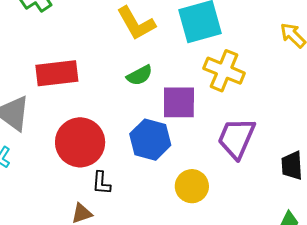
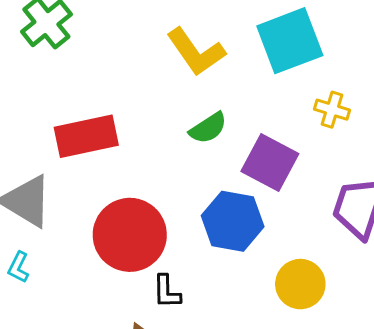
yellow cross: (224, 71) -> (332, 110), size x0.6
purple square: (179, 102) -> (270, 162), turned 33

